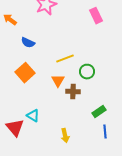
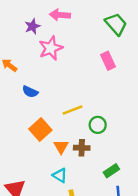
orange square: (25, 73) -> (40, 129), moved
orange triangle: (58, 81) -> (61, 147), moved
cyan triangle: (33, 116) -> (60, 175), moved

